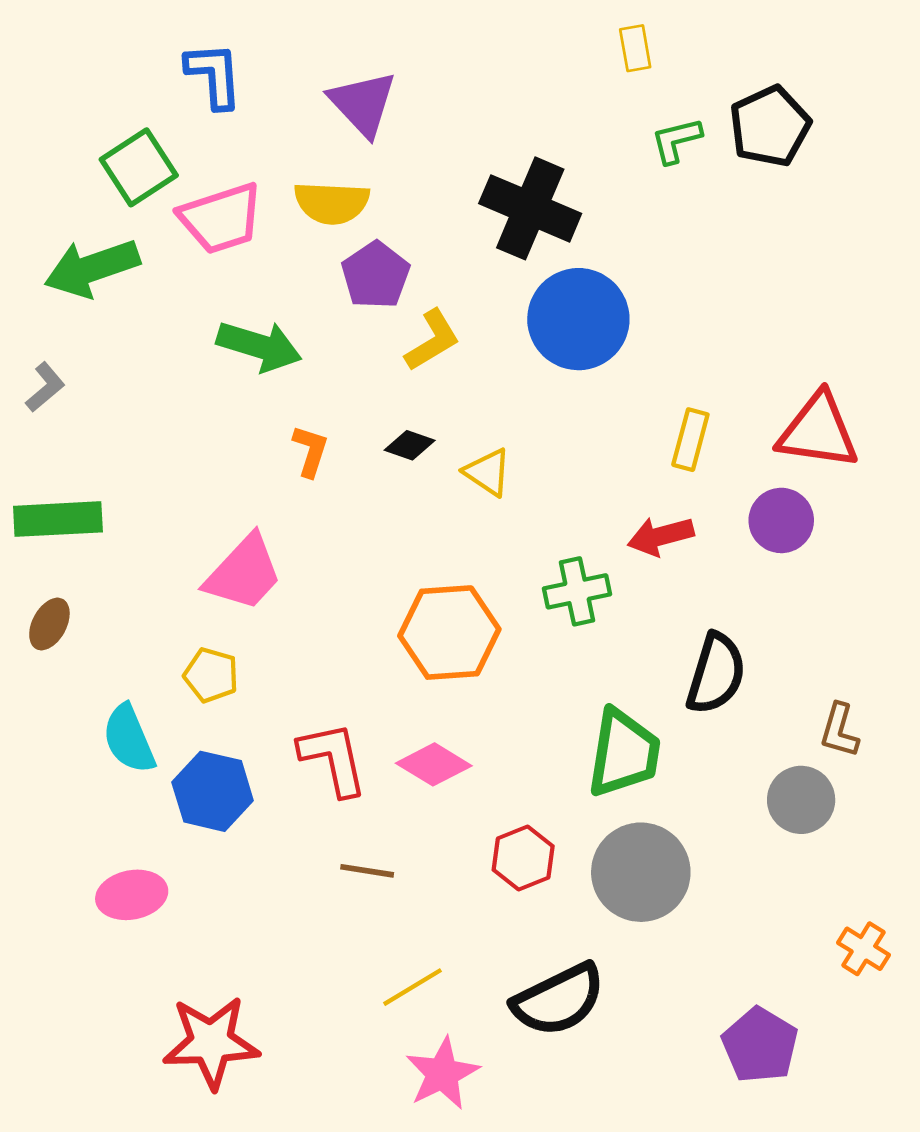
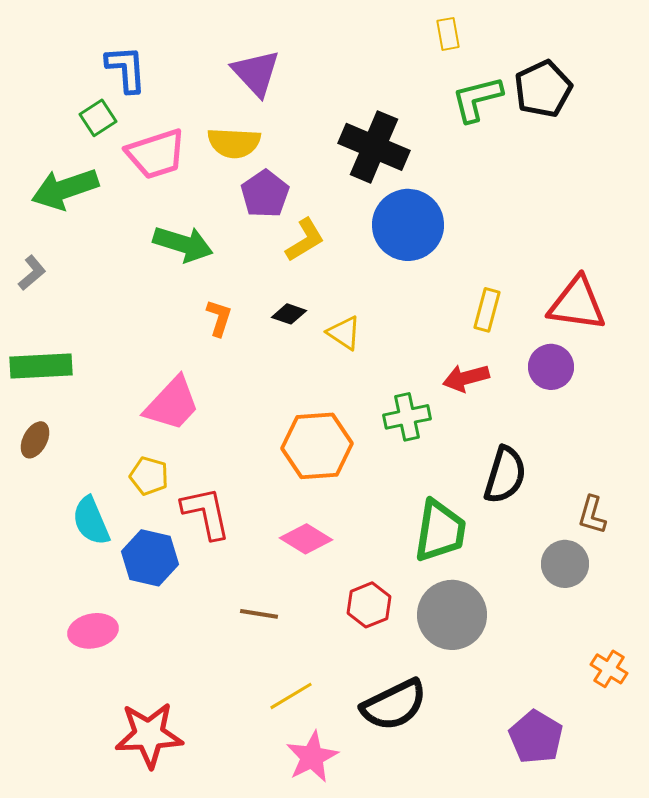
blue L-shape: (214, 75) -> (126, 69), moved
green L-shape: (676, 140) -> (477, 99), size x1.4
green square: (139, 167) -> (98, 118), size x0.7
red L-shape: (333, 759) -> (206, 513), moved

